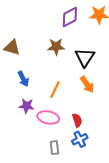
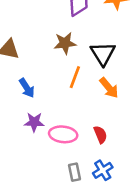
orange line: (55, 90) -> (75, 77), moved
blue cross: (80, 139) -> (103, 170), moved

